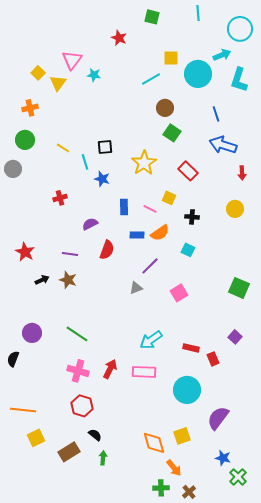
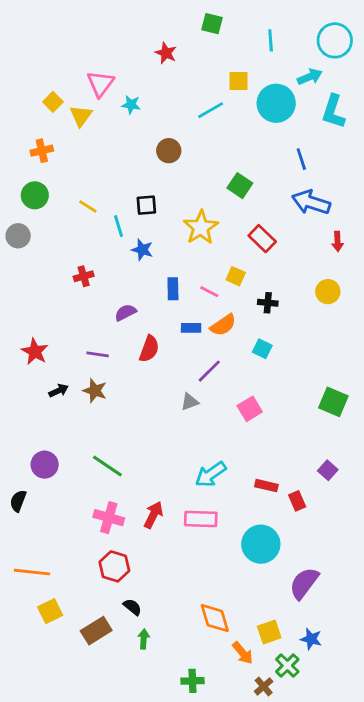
cyan line: (198, 13) -> (271, 40), moved
brown circle: (165, 108) -> (169, 151), moved
yellow square: (182, 436) -> (269, 632), moved
green cross: (238, 477) -> (287, 666), moved
green cross: (161, 488) -> (192, 681), moved

